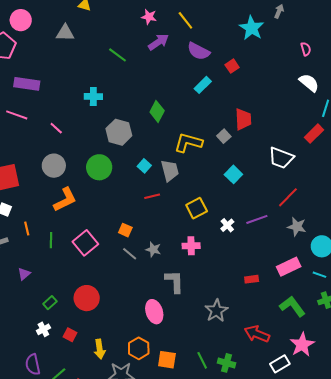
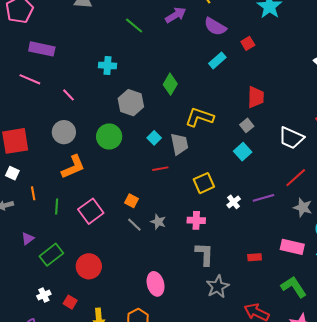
gray square: (224, 136) -> (247, 125), moved
pink rectangle: (289, 267) -> (292, 247), turned 35
gray L-shape: (174, 282) -> (204, 254), moved
green rectangle: (50, 303) -> (51, 255), moved, size x1.6

